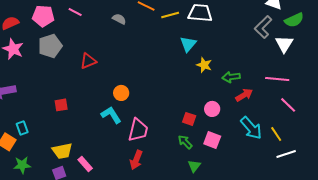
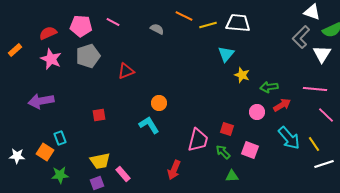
pink circle: (212, 109) -> (257, 112), moved
pink trapezoid: (138, 130) -> (198, 140), moved
green triangle: (194, 166) -> (232, 176), turned 48

